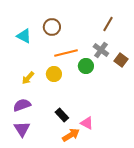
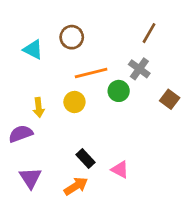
brown square: (121, 60) -> (170, 99), moved
yellow arrow: (28, 78) -> (39, 108), turned -48
purple semicircle: (22, 105) -> (21, 134), moved
orange arrow: (71, 135) -> (76, 186), moved

